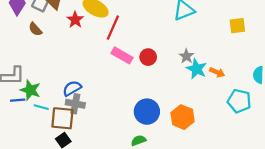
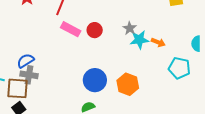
cyan star: (197, 69) -> (139, 40), turned -30

